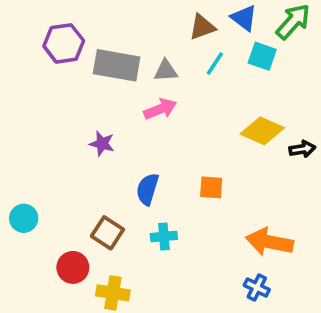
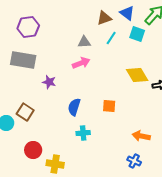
gray rectangle: (117, 65) -> (23, 60), moved
yellow diamond: (262, 131) -> (137, 75), turned 35
brown square: (107, 233) -> (25, 112), moved
orange arrow: (270, 242) -> (141, 136), size x0.7

